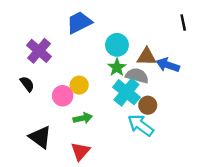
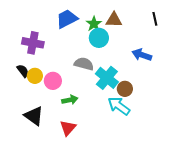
purple cross: (39, 51) -> (33, 43), turned -30
brown triangle: (147, 57) -> (114, 20), moved
green star: (117, 67) -> (94, 24), moved
gray semicircle: (137, 76) -> (84, 64), moved
yellow circle: (79, 85) -> (35, 76), moved

